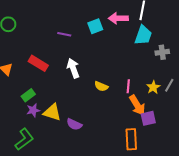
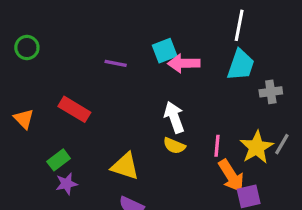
pink arrow: (118, 18) -> (184, 63), moved
white arrow: (73, 68) -> (174, 117), moved
yellow star: (153, 87) -> (257, 147), size x1.5
yellow triangle: (52, 112) -> (125, 166), moved

